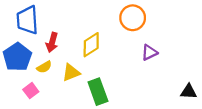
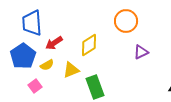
red arrow: (52, 42) -> (54, 43), turned 42

